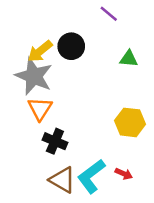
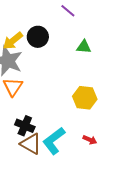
black cross: (55, 141) -> (25, 126), moved
red arrow: (124, 174) -> (90, 140), moved

